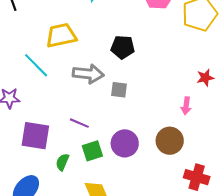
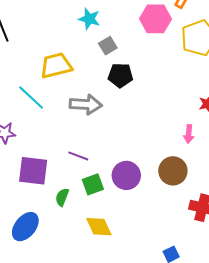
gray square: (119, 90) -> (108, 46), moved, turned -36

